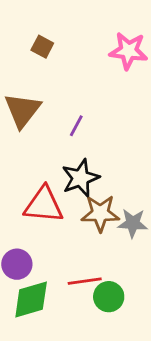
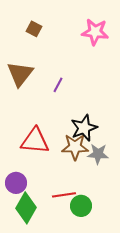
black star: (80, 178) -> (84, 128), moved
green diamond: (31, 299) -> (26, 208), turned -44

